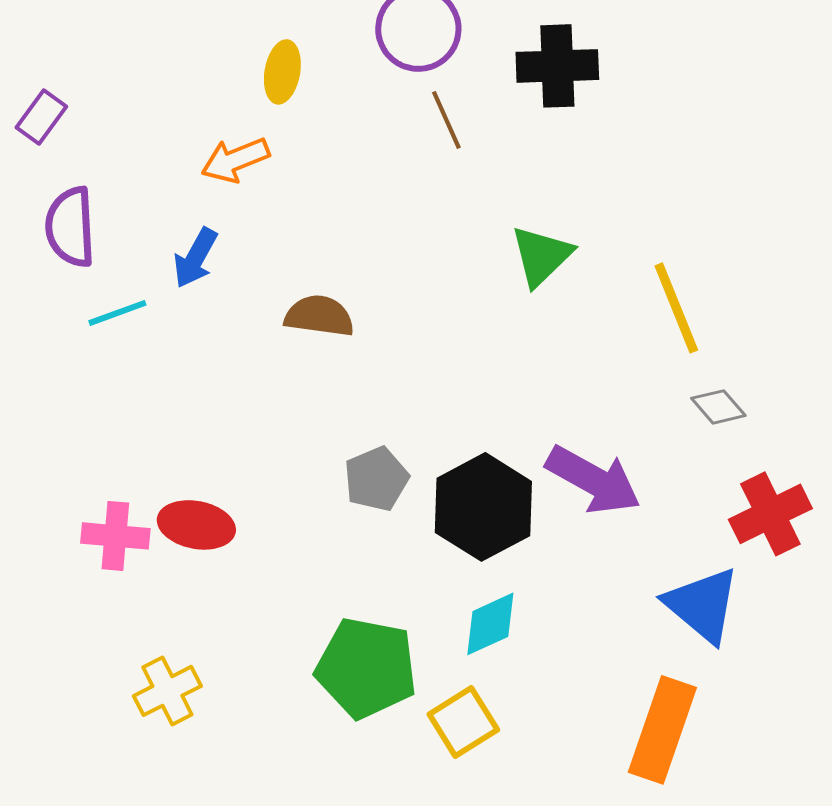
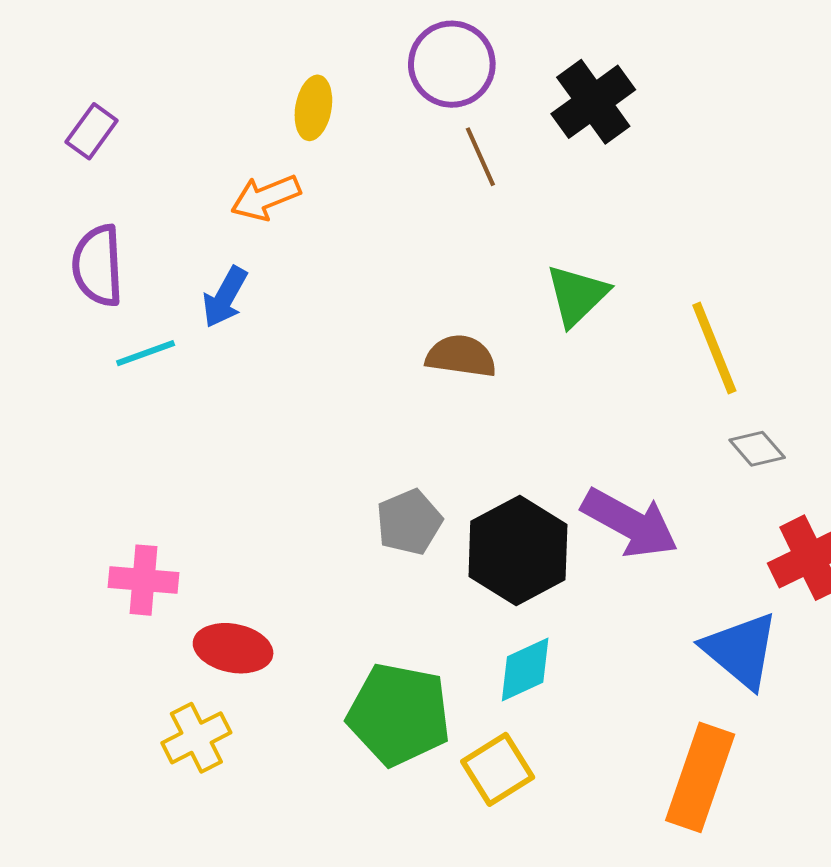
black cross: (557, 66) -> (593, 102), turned -34
purple rectangle: (41, 117) -> (92, 131), moved
brown semicircle: (319, 316) -> (461, 356), moved
red ellipse: (196, 525) -> (233, 648), moved

